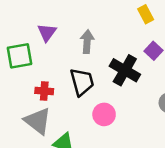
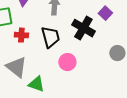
red cross: (44, 91) -> (21, 35), moved

